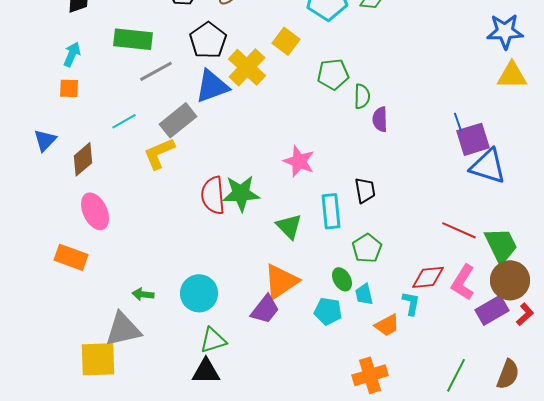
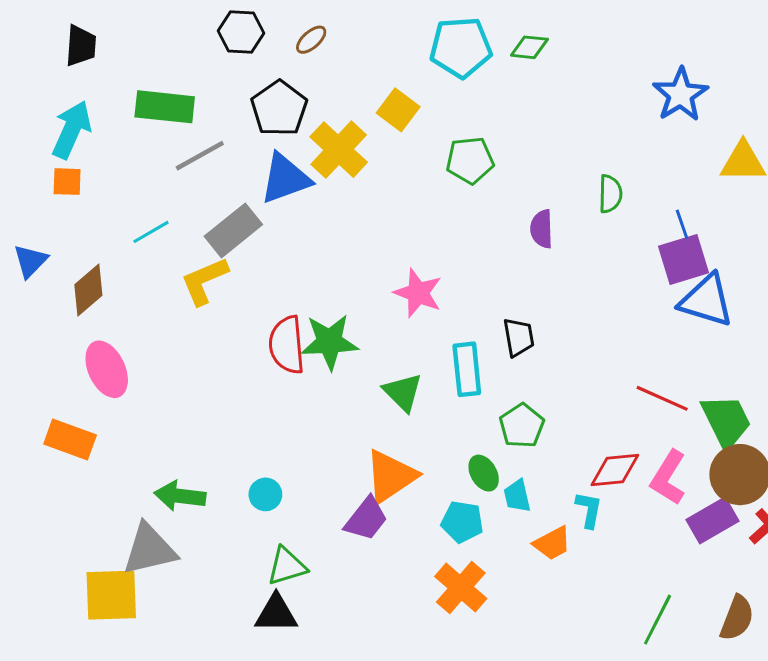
blue star: (505, 31) -> (680, 95), moved, turned -30
cyan arrow: (72, 54) -> (72, 130), size x1.5
green semicircle: (362, 96) -> (610, 194), moved
blue line: (458, 122) -> (682, 224), moved
cyan circle: (199, 293) -> (265, 494), size x0.6
green arrow: (143, 294) -> (180, 496), size x1.5
orange cross: (370, 375) -> (461, 588), moved, turned -32

